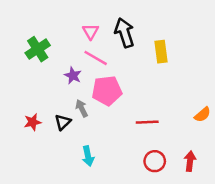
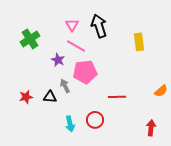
yellow rectangle: (161, 52) -> (139, 42), moved
black triangle: (63, 122) -> (50, 97), turned 48
red circle: (155, 161) -> (95, 120), moved

